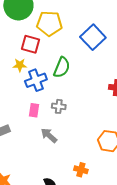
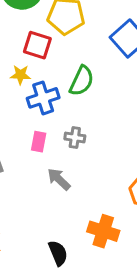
orange cross: (81, 170) -> (103, 231), size x1.5

